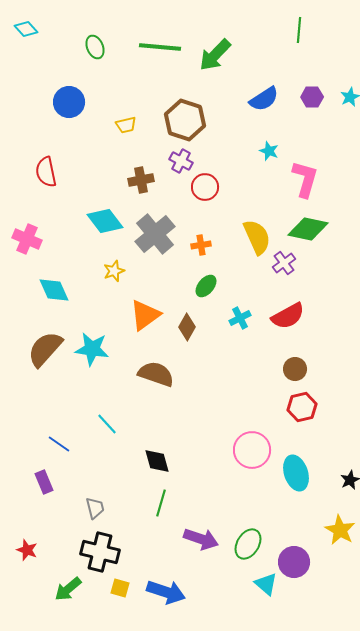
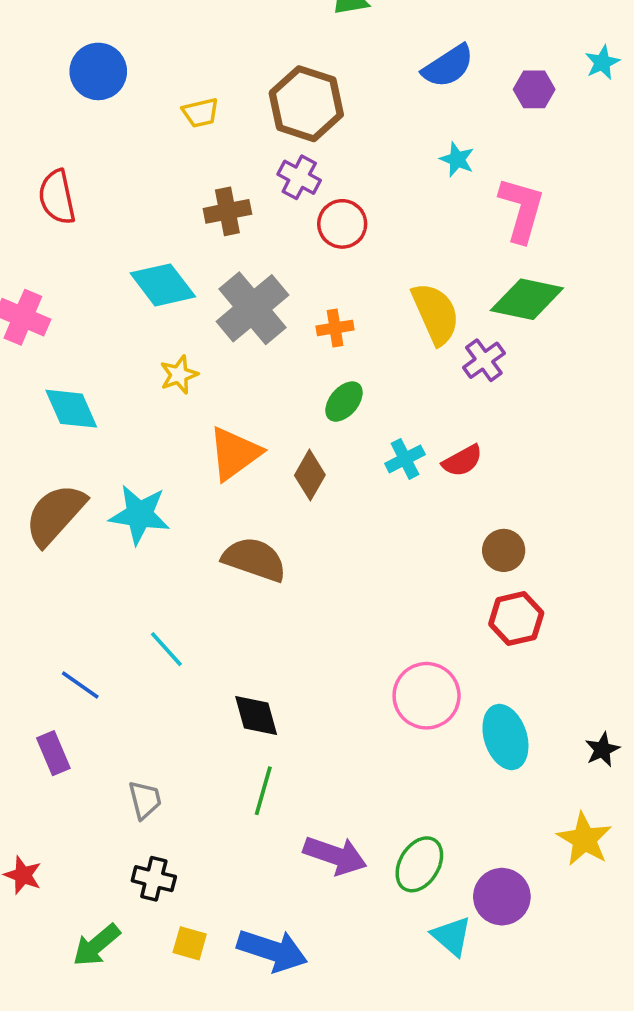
purple hexagon: (312, 97) -> (534, 89), moved
red semicircle: (288, 316) -> (462, 461), moved, size x0.7
black cross: (100, 552) -> (154, 879), size x0.6

